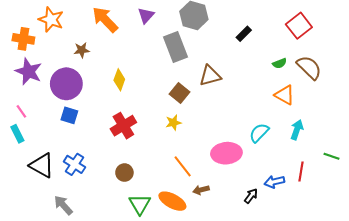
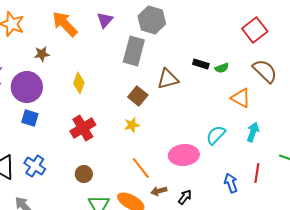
black rectangle: (244, 34) -> (201, 64), moved, turned 63
gray rectangle: (175, 47) -> (134, 51), turned 36
green semicircle: (280, 63) -> (222, 68), moved
blue arrow: (274, 182) -> (231, 183), turned 84
black arrow: (251, 196) -> (185, 197), moved

